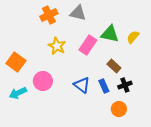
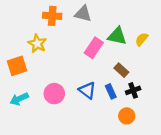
orange cross: (49, 15) -> (52, 16), turned 30
yellow star: (57, 46) -> (37, 44), moved
orange square: (16, 62) -> (17, 66), turned 36
pink circle: (43, 81) -> (54, 94), moved

